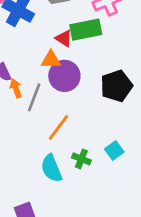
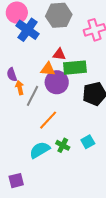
green rectangle: (86, 30) -> (75, 68), moved
red triangle: (64, 38) -> (59, 54), turned -32
cyan semicircle: (51, 168) -> (40, 150), turned 75

